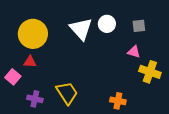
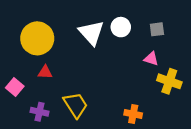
red triangle: (30, 62) -> (45, 72), moved

